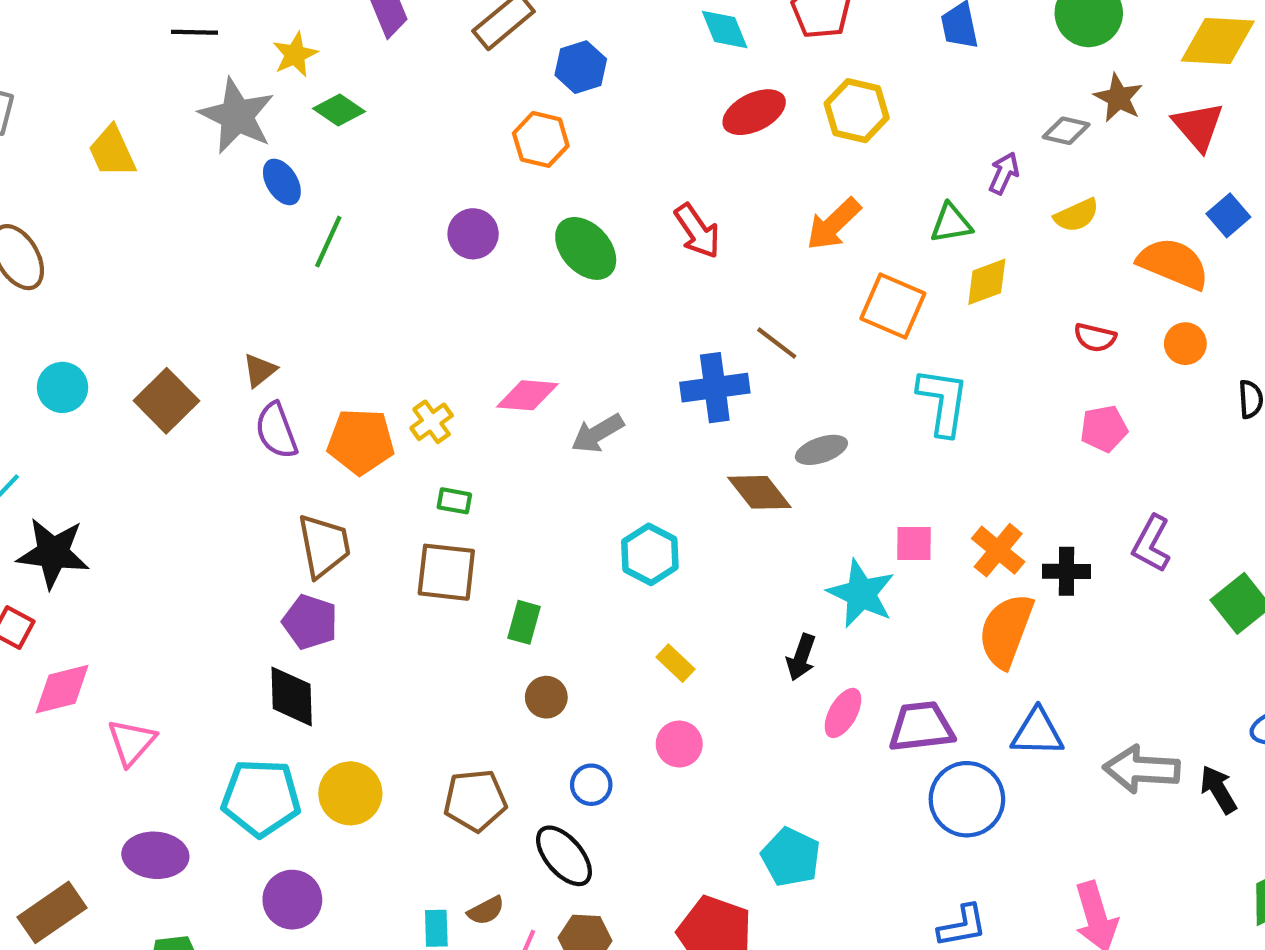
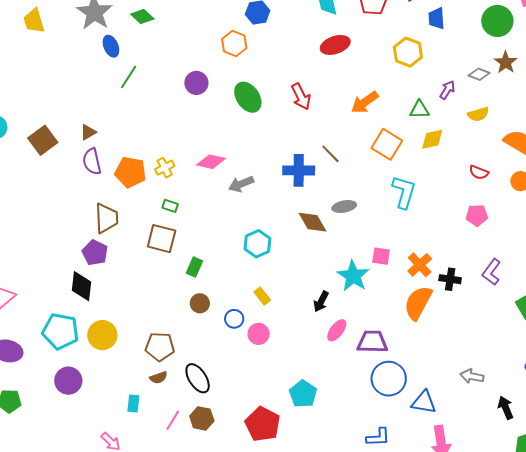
yellow hexagon: (857, 111) -> (408, 52), moved
blue triangle: (1037, 732) -> (424, 402), moved
gray arrow: (1142, 769) -> (472, 376), size x0.7
blue circle: (591, 785) -> (234, 319), moved
black arrow: (1218, 790) -> (506, 408), moved
brown semicircle: (486, 911) -> (159, 378), moved

